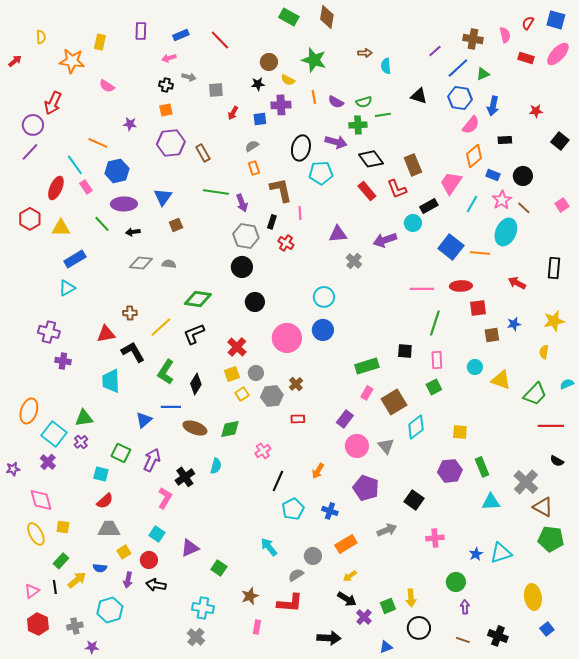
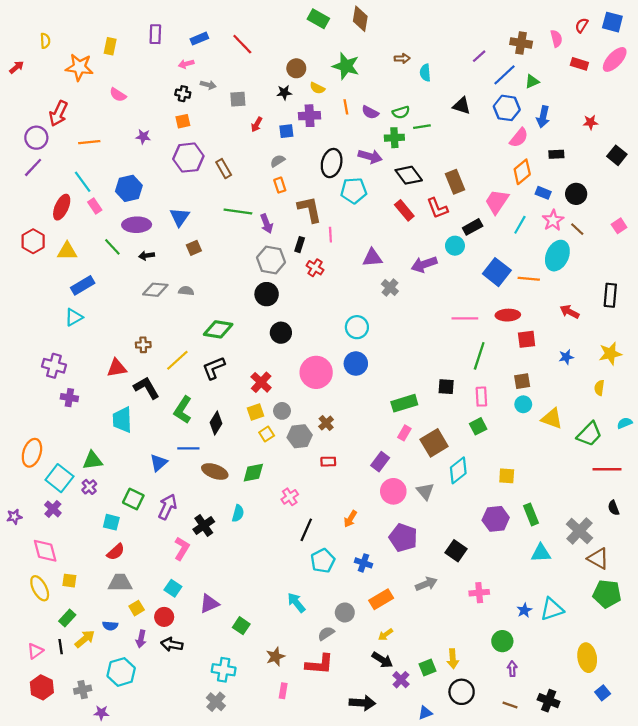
orange line: (98, 143) -> (89, 142), moved, turned -30
brown square: (492, 335) -> (522, 381), moved
black semicircle: (557, 461) -> (614, 508), turned 40

